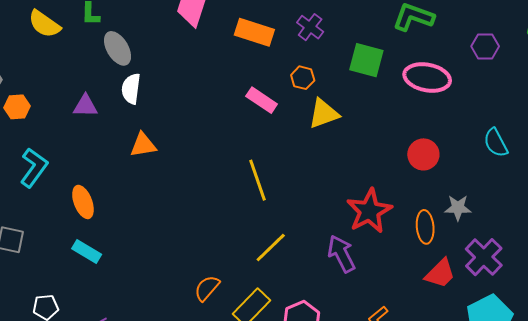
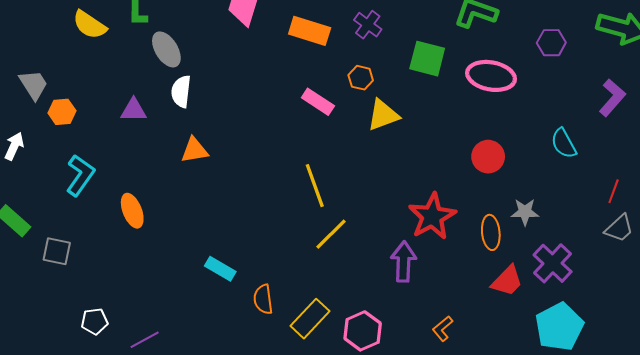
yellow line: (271, 248) -> (331, 234), moved
cyan rectangle: (87, 251) -> (220, 269), moved
purple arrow: (341, 254) -> (404, 262), turned 30
orange semicircle: (207, 288) -> (263, 299), turned -48

